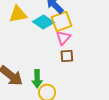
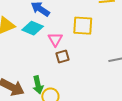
yellow square: (62, 21) -> (83, 26), moved, turned 35

